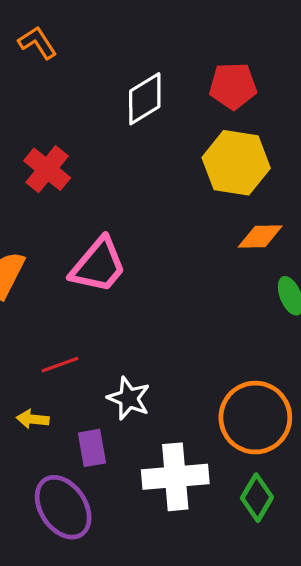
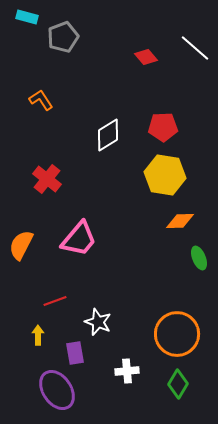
yellow arrow: (33, 419) -> (38, 335), turned 84
white cross: (175, 477) -> (127, 371), size x0.6

